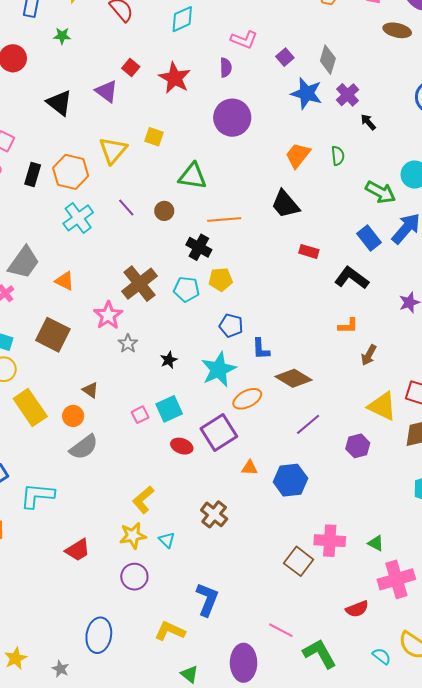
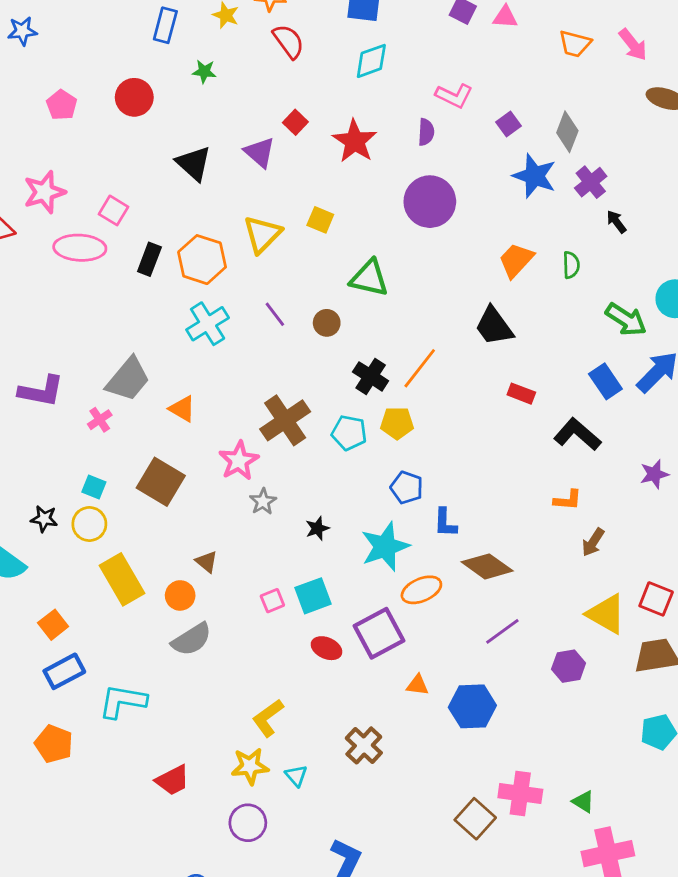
orange line: (224, 220) -> (420, 368), moved, turned -52

